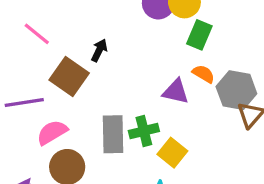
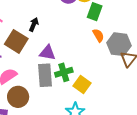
orange semicircle: (203, 74) -> (98, 35), turned 32
purple triangle: (176, 92) -> (47, 53), moved

